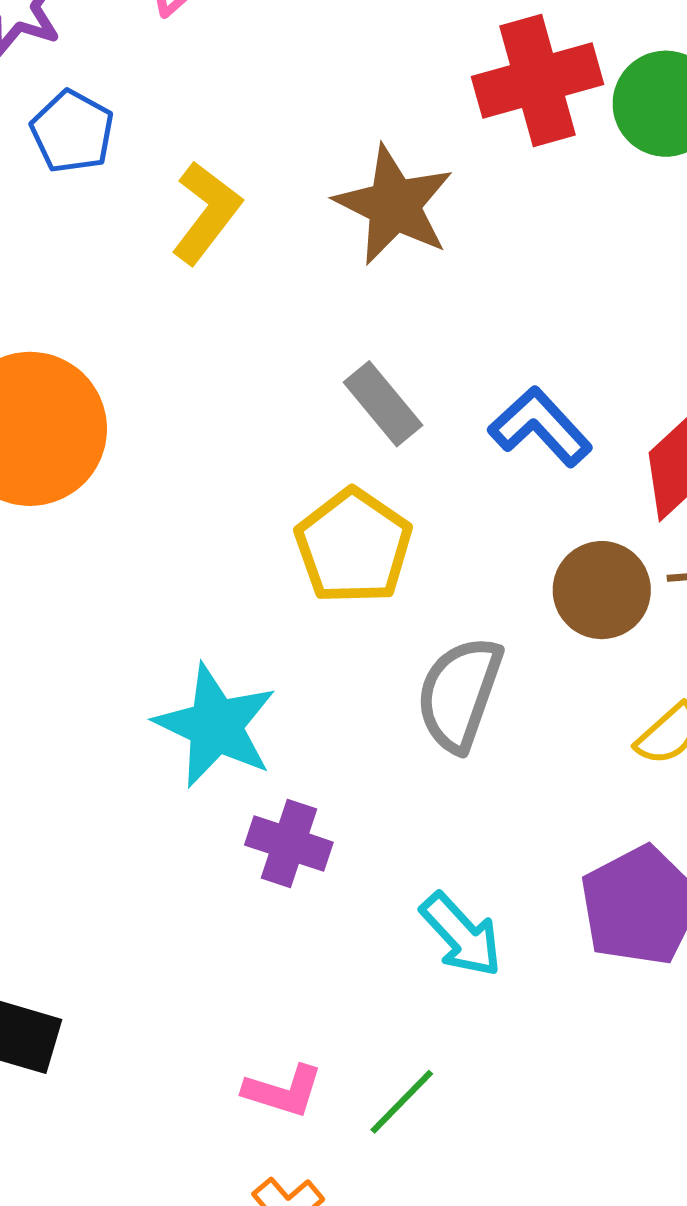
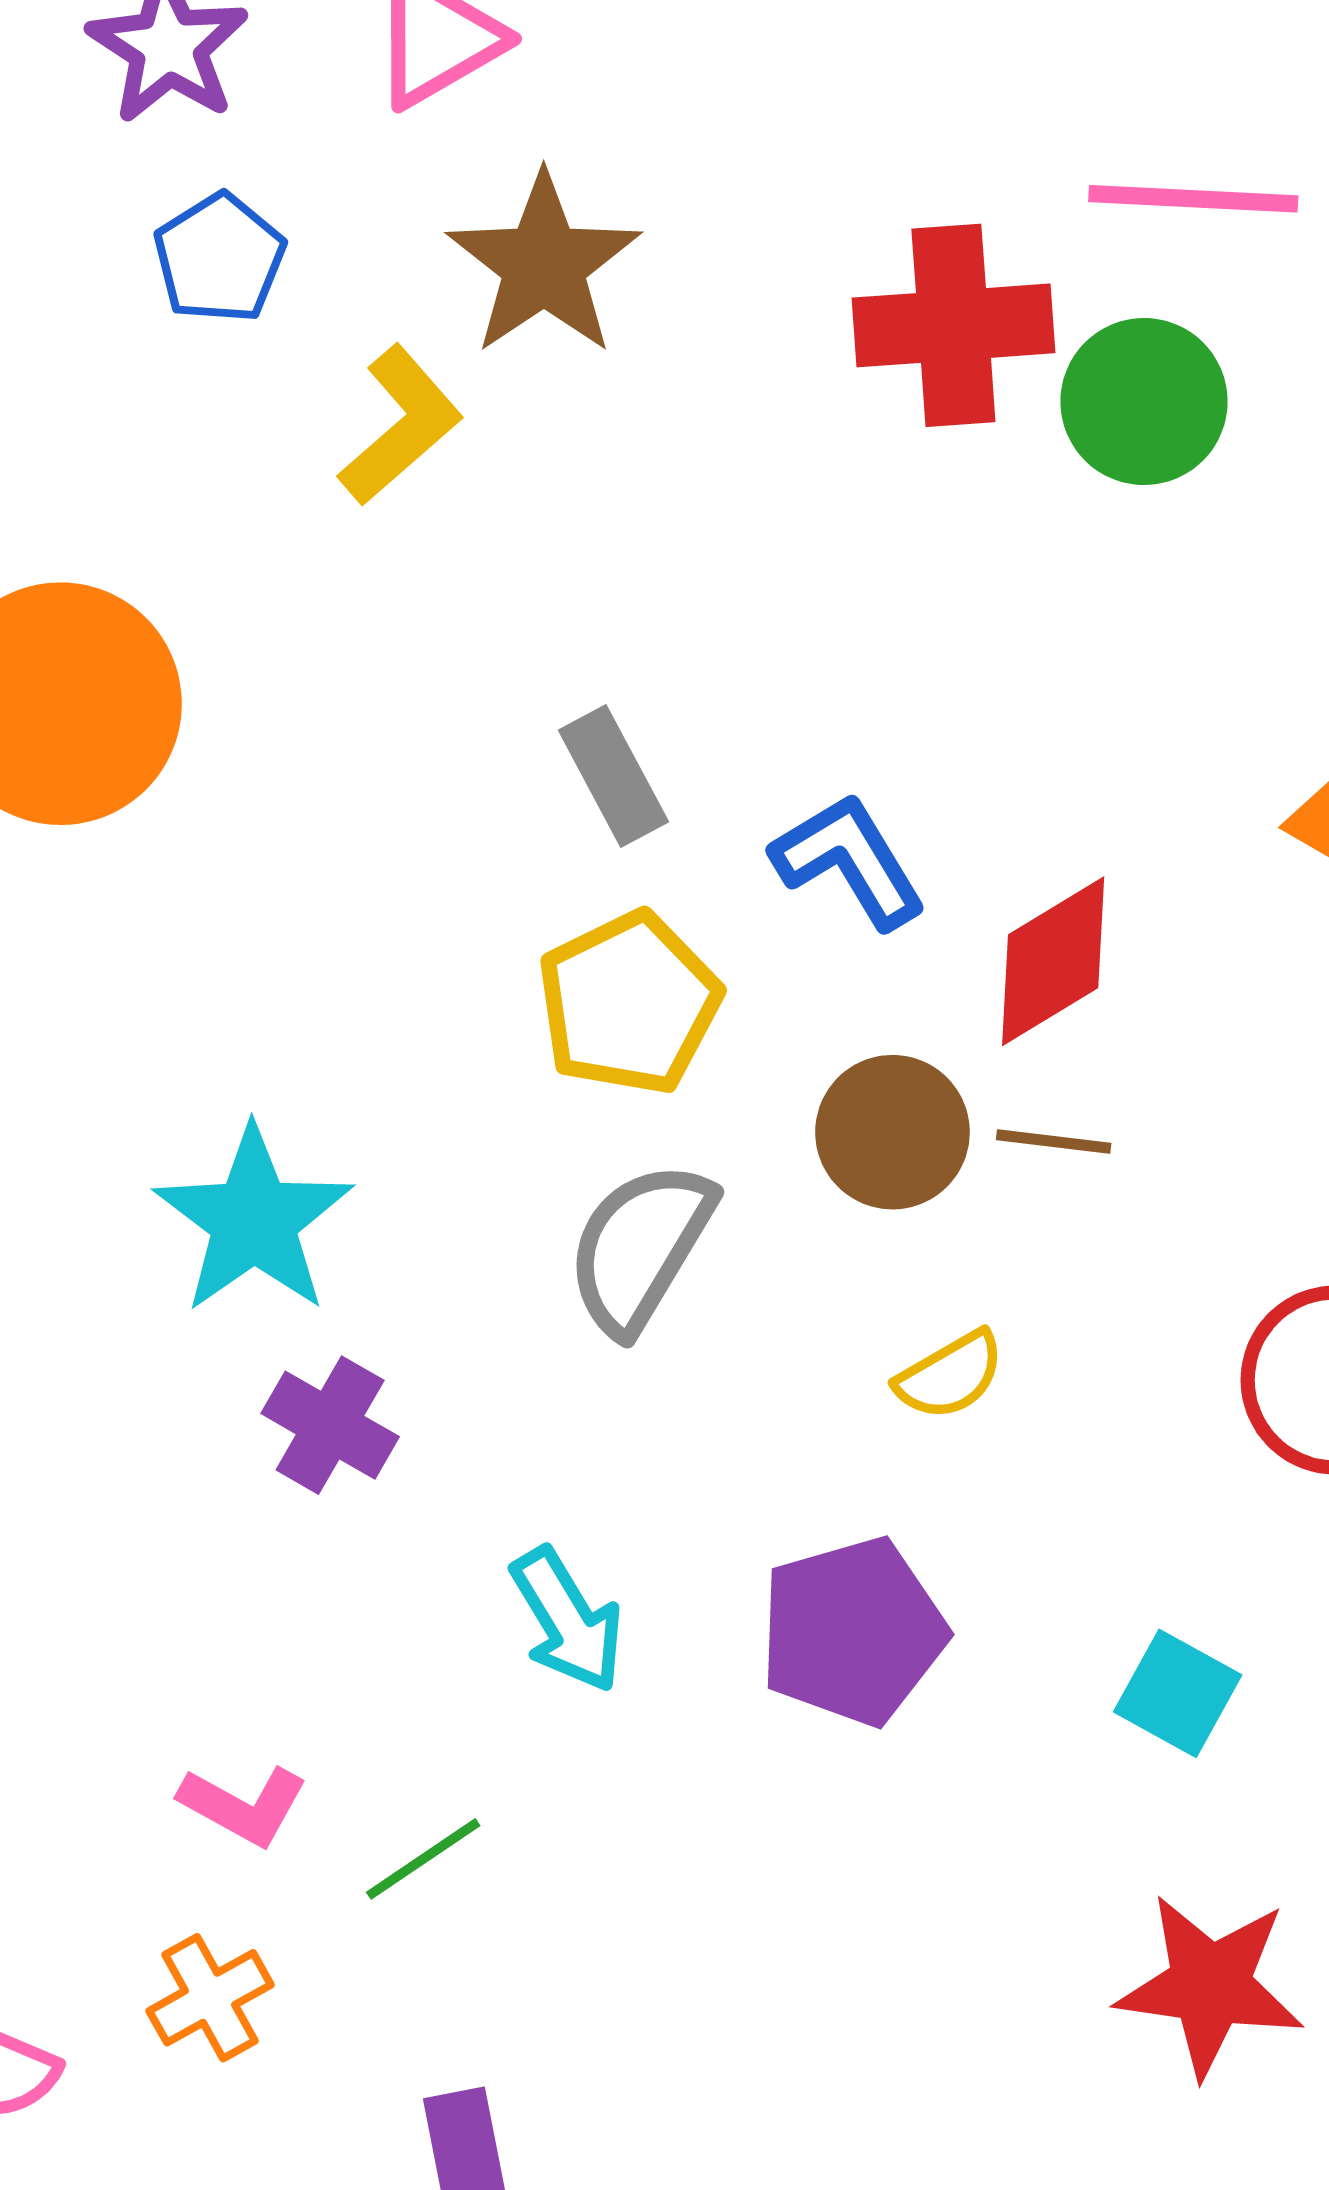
brown star: (394, 205) -> (544, 264), moved
yellow pentagon: (354, 546) -> (629, 1003), moved

